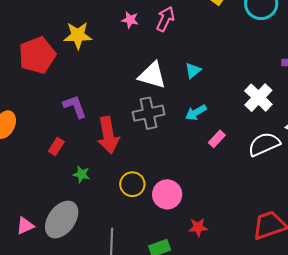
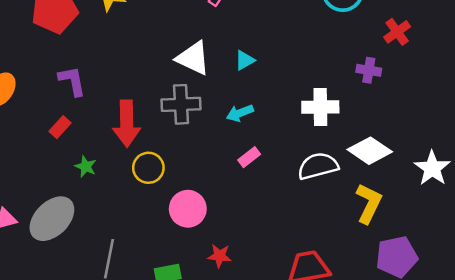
white cross: (258, 98) -> (320, 107), turned 36
purple L-shape: (75, 107) -> (72, 81), moved
pink rectangle: (217, 139) -> (249, 157), moved
yellow circle: (132, 184) -> (148, 168), moved

